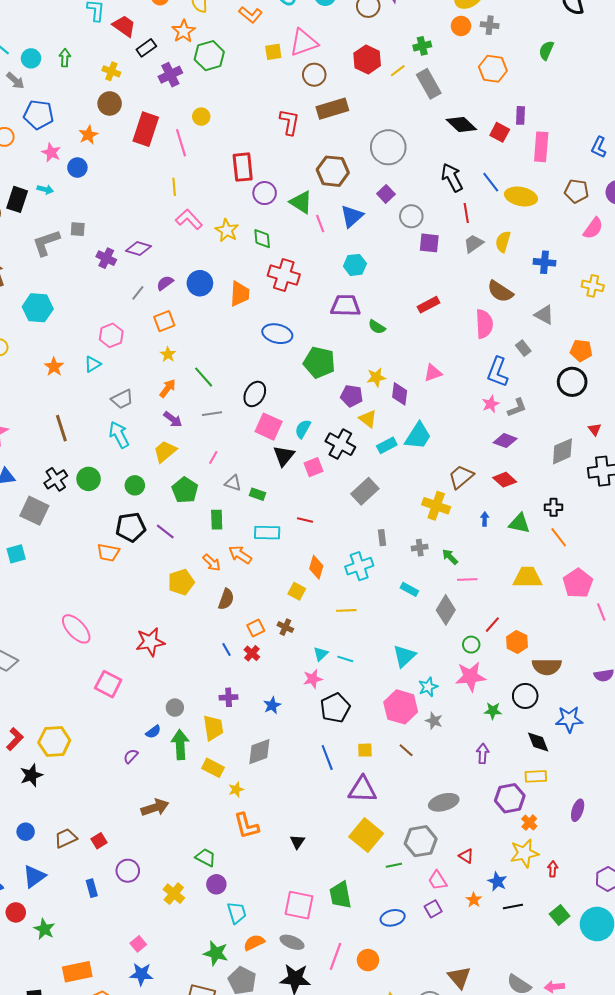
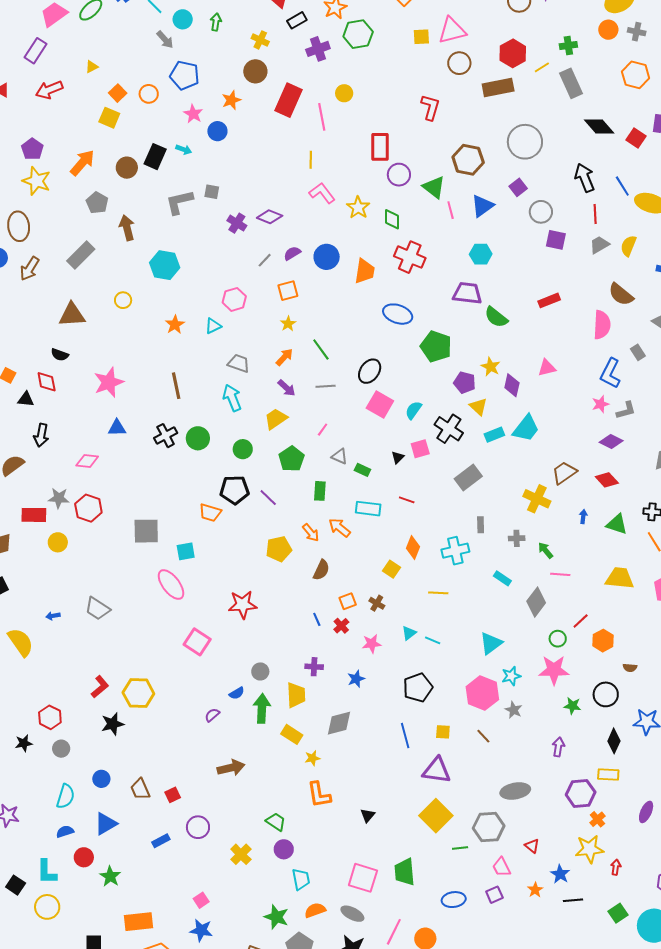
brown rectangle: (332, 109) -> (498, 87), moved
green semicircle: (377, 327) -> (496, 317), size x1.4
yellow star: (376, 377) -> (491, 367), turned 30
gray trapezoid: (122, 399) -> (239, 363), turned -140
black triangle: (284, 456) -> (398, 457), moved, size x0.6
gray square: (34, 511) -> (146, 531), moved, turned -32
cyan square: (16, 554) -> (186, 551), moved
brown semicircle: (547, 667) -> (630, 668), size x0.5
pink star: (313, 679) -> (372, 644), moved
black diamond: (538, 742) -> (614, 741), turned 40
brown trapezoid: (66, 838) -> (140, 789), turned -95
blue rectangle: (92, 888) -> (161, 841), turned 72

